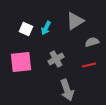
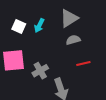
gray semicircle: (92, 42) -> (73, 40), moved
gray cross: (56, 59) -> (40, 71), moved

